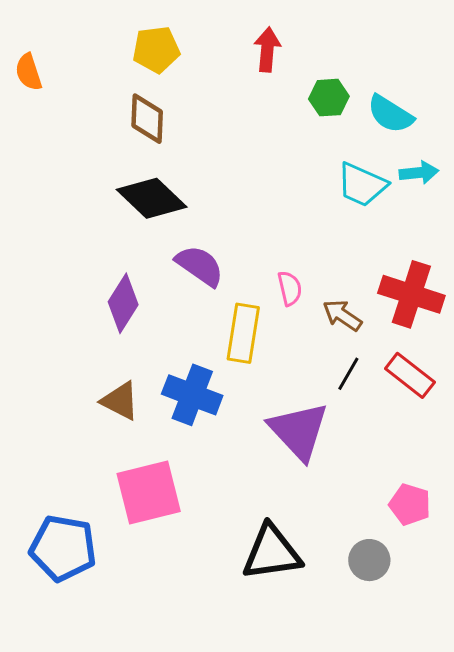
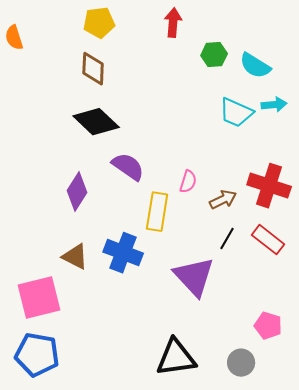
pink semicircle: (290, 288) -> (188, 182), turned 30
brown arrow: (342, 315) -> (223, 200), turned 120
pink square: (149, 492) -> (39, 298), moved

